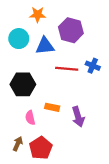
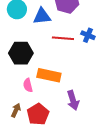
orange rectangle: (52, 107) -> (49, 75), size x1.6
purple arrow: (78, 117) -> (73, 100), moved

